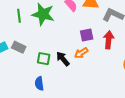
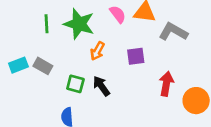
red arrow: (109, 40) -> (166, 84), moved
orange arrow: (81, 53) -> (97, 51), moved, turned -32

